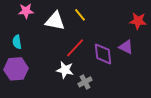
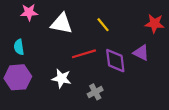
yellow line: (80, 15) -> (103, 25), moved
red line: (75, 48) -> (84, 54), turned 30
white star: (65, 70) -> (62, 78), moved

